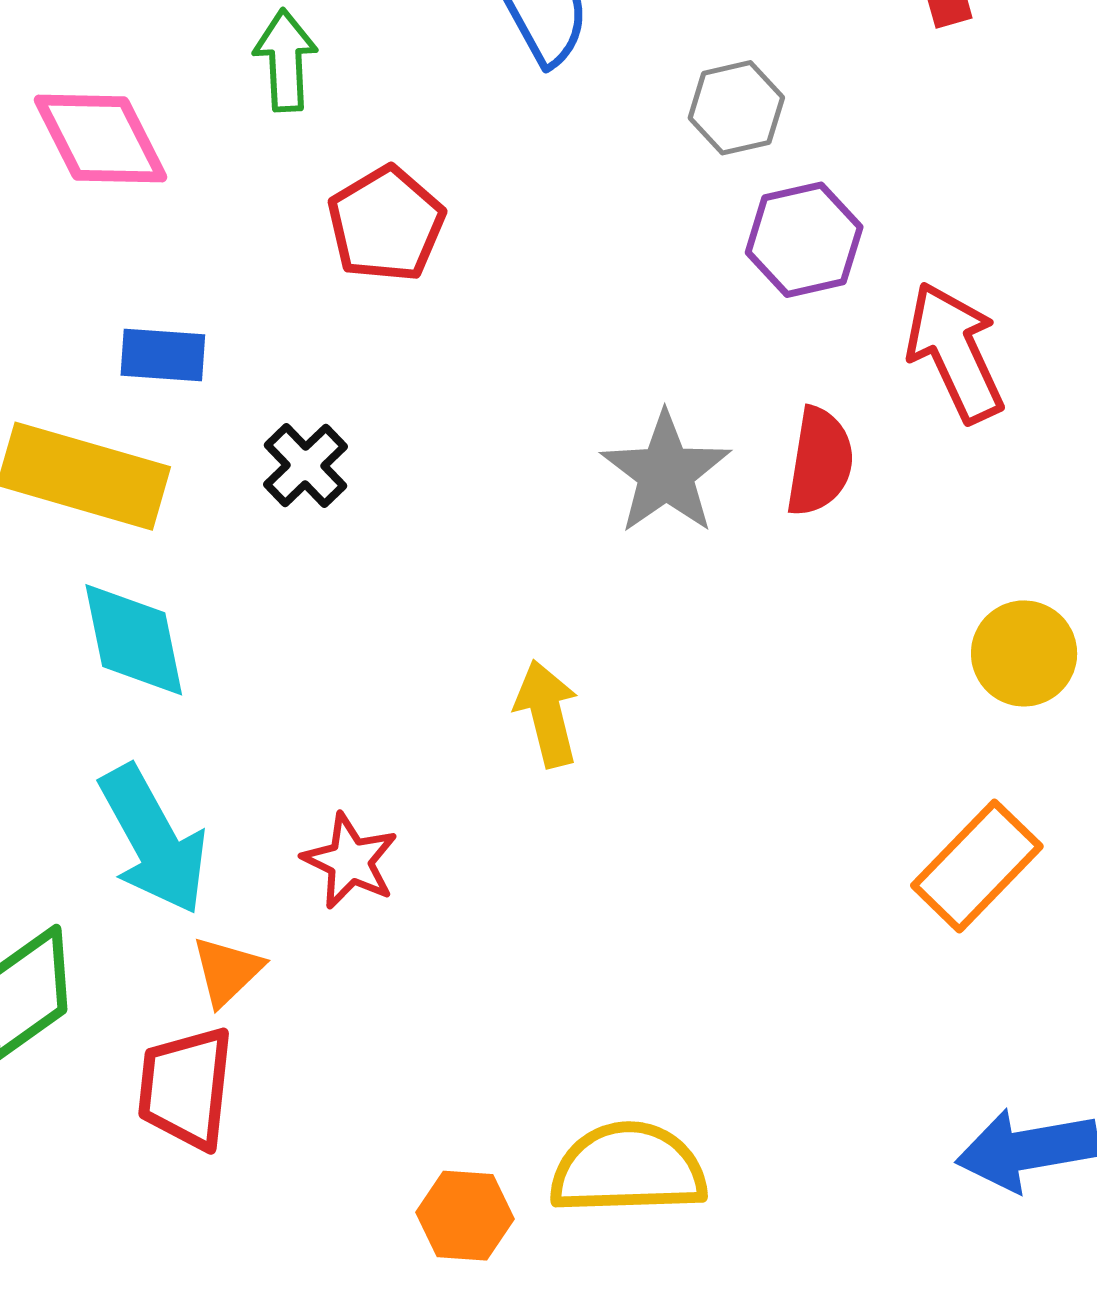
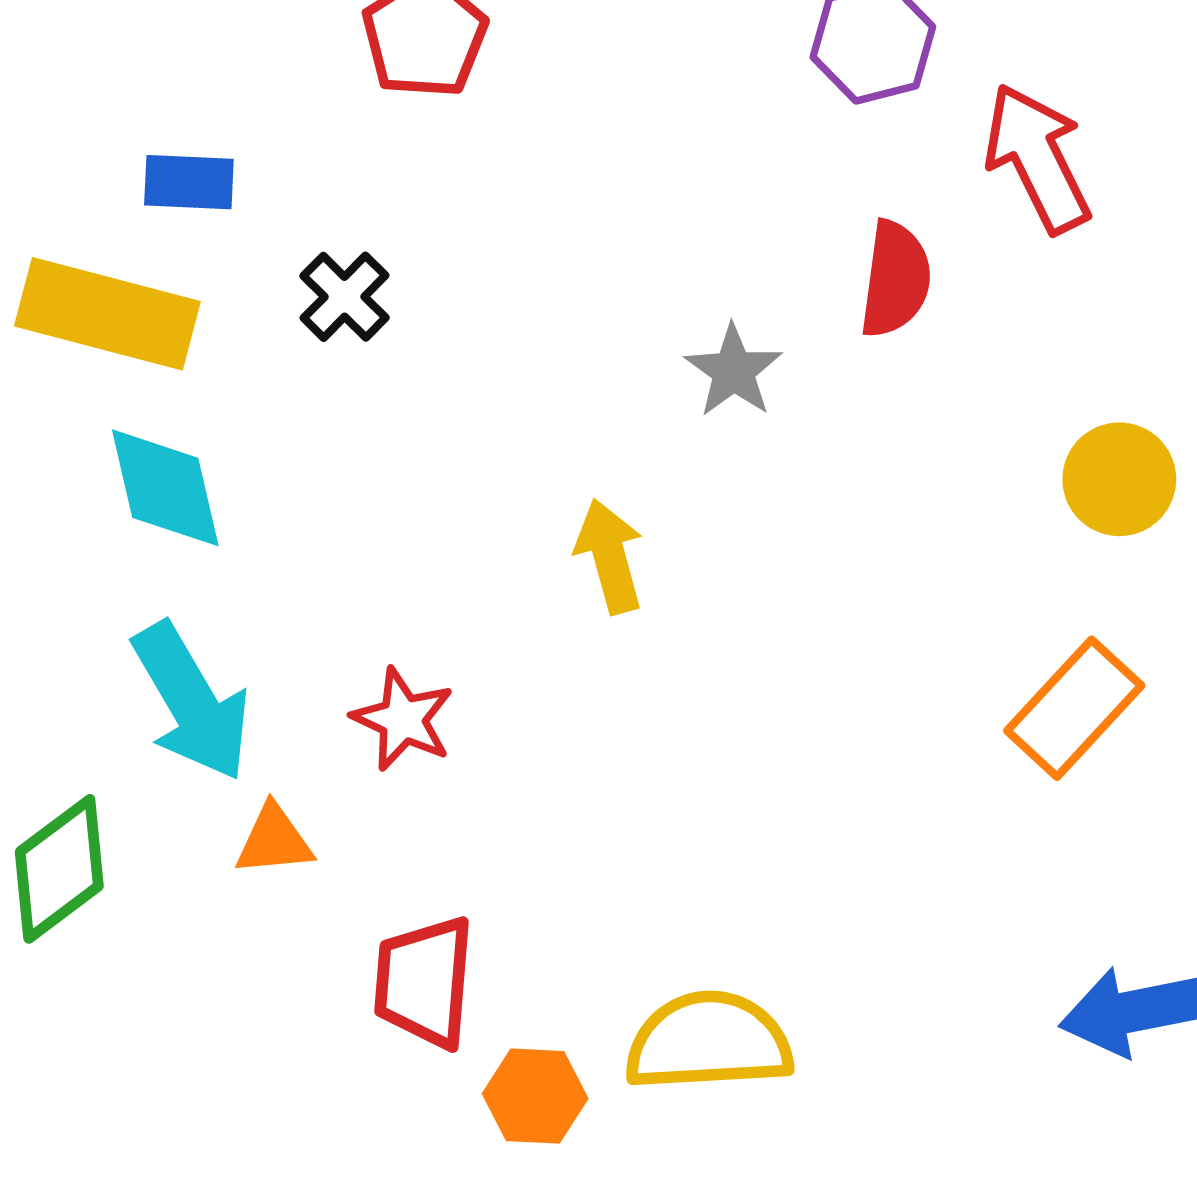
gray star: (666, 473) -> (733, 371), moved, size x0.7
orange triangle: (227, 971) -> (274, 840), turned 40
red trapezoid: (186, 1088) -> (424, 982), moved

